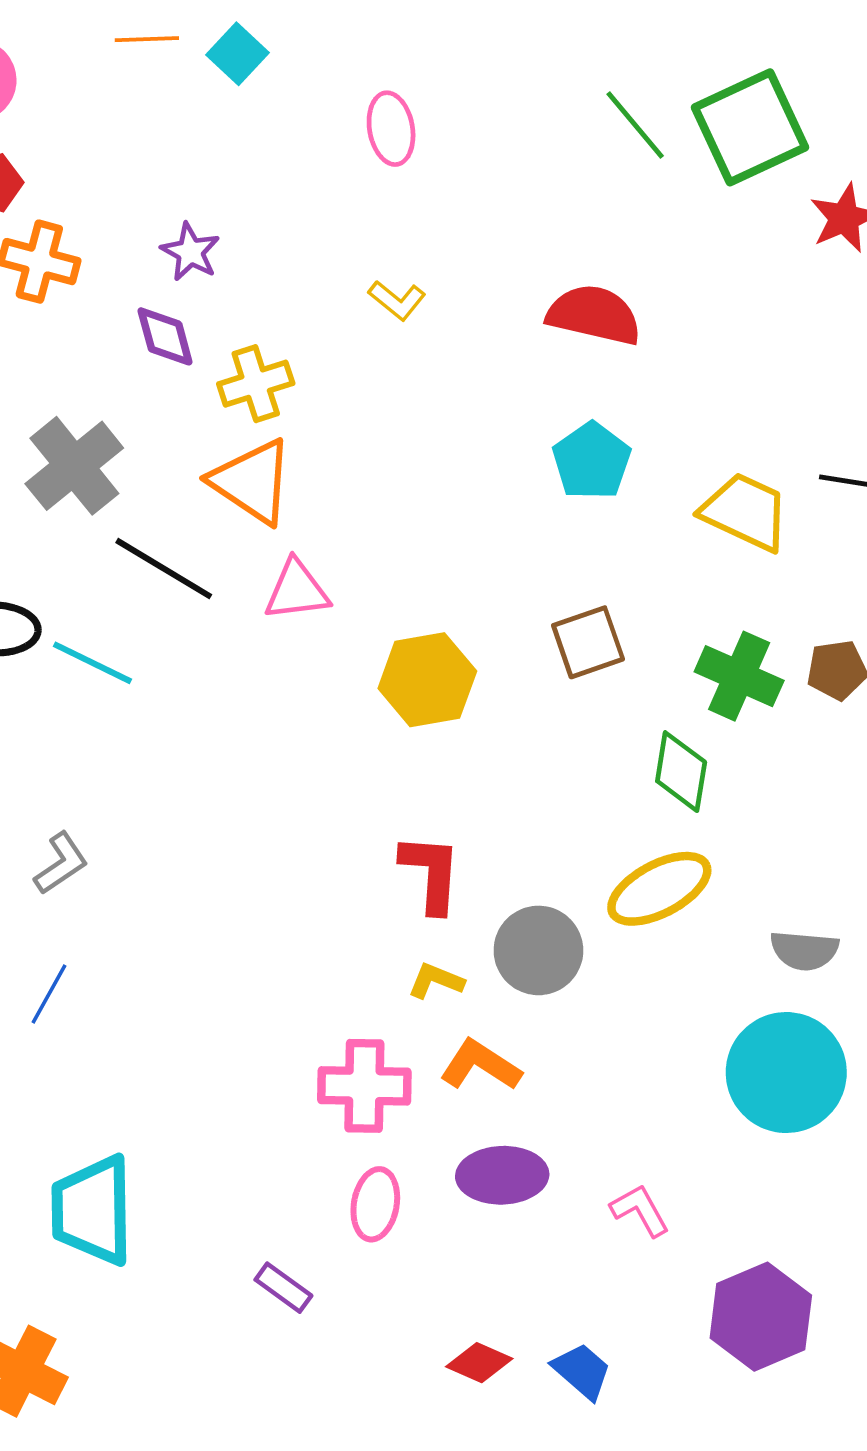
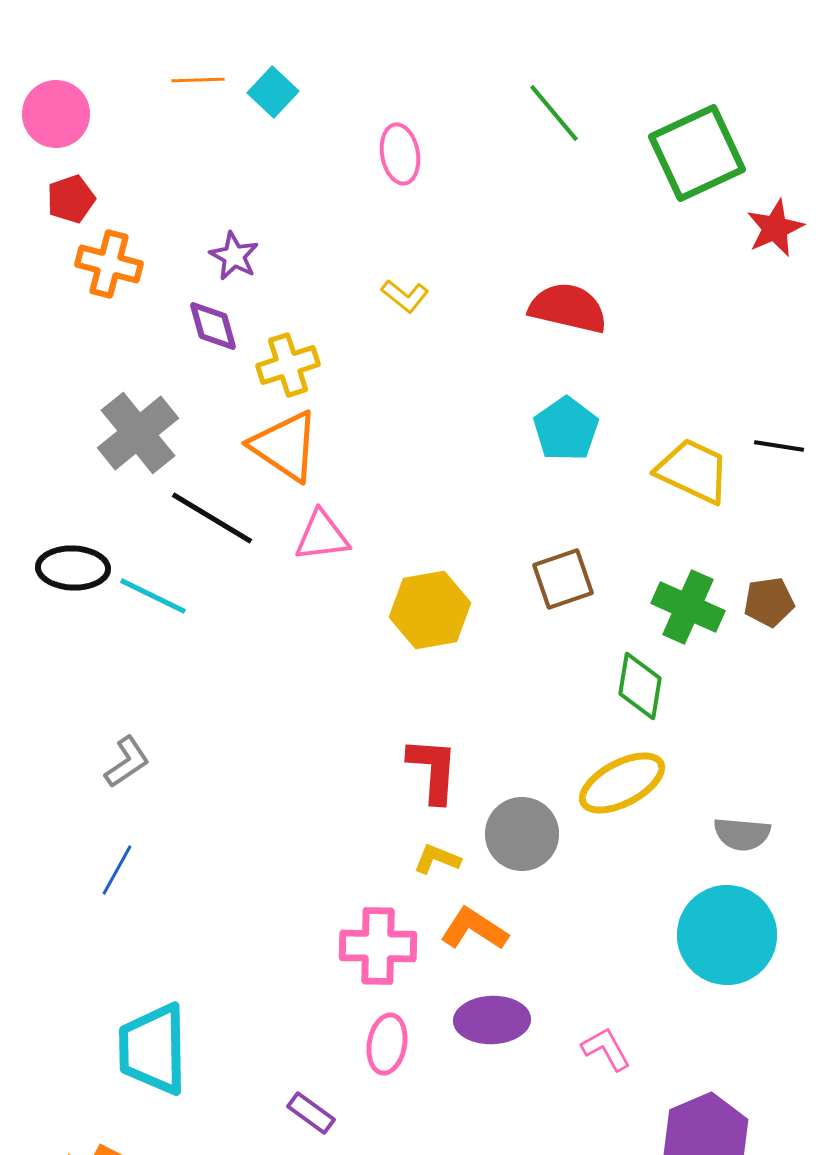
green line: (635, 125) -> (554, 113), moved

